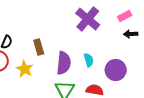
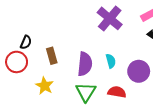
brown rectangle: (39, 47) -> (52, 56), moved
yellow star: (25, 69) -> (44, 86), moved

